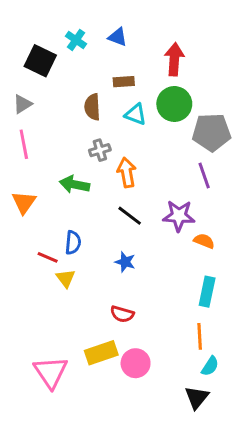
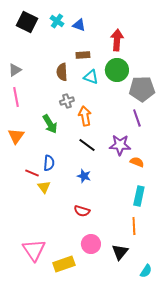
cyan cross: (76, 40) -> (57, 21), moved
black square: (40, 61) -> (27, 22), moved
green arrow: (74, 184) -> (50, 124), turned -132
yellow rectangle: (101, 353) -> (64, 264), moved
cyan semicircle: (210, 366) -> (146, 271), moved
black triangle: (197, 397) -> (120, 252), moved

